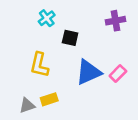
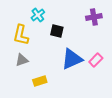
yellow L-shape: (39, 65) -> (21, 35), moved
gray triangle: (27, 105) -> (22, 60), moved

